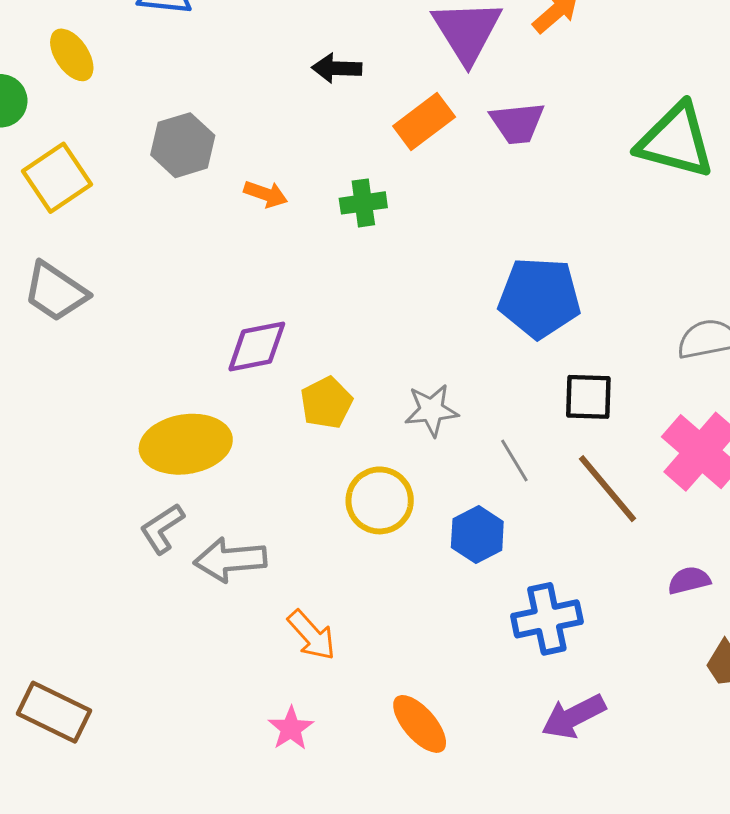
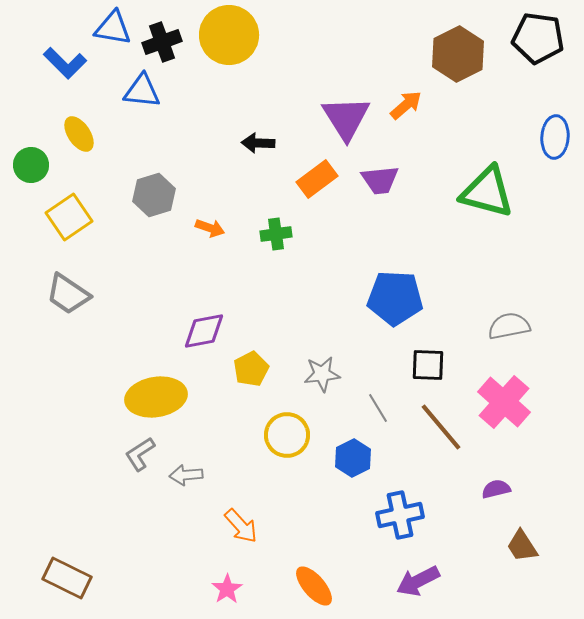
gray arrow: (230, 560) -> (186, 475), size x0.7

